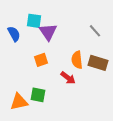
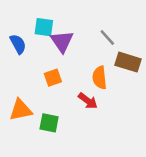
gray line: (95, 31) -> (107, 38), moved
brown rectangle: (98, 63) -> (128, 62), moved
orange triangle: (19, 102) -> (21, 110), moved

